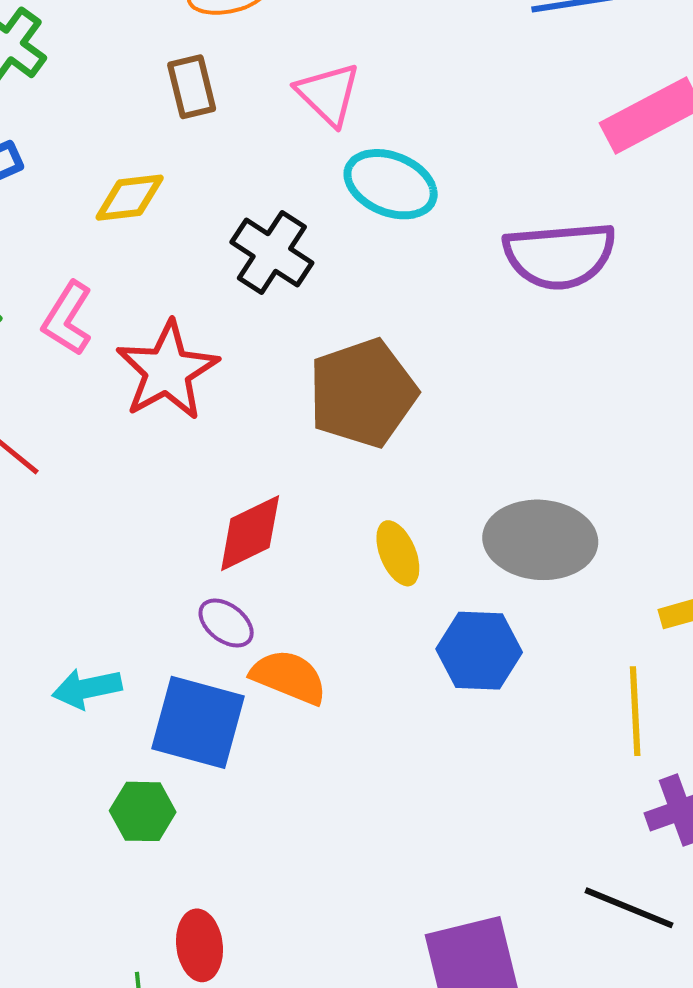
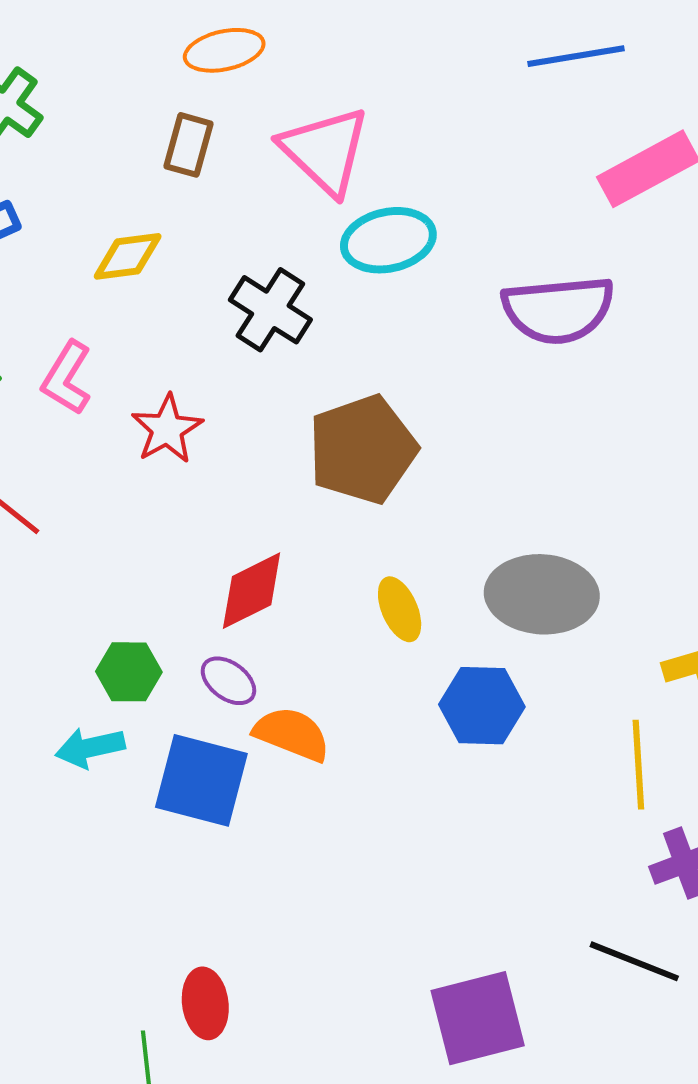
brown rectangle: (192, 87) -> (188, 145), turned 30
pink triangle: (328, 94) -> (325, 151), size x1.4
cyan ellipse: (391, 184) -> (388, 240), turned -34
red star: (167, 371) -> (167, 429), size x0.7
green hexagon: (143, 811) -> (129, 672), moved

